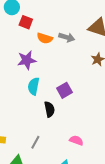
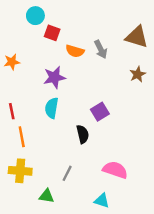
gray arrow: (67, 37) -> (101, 49), turned 49
cyan semicircle: (34, 86) -> (52, 108), moved
pink semicircle: (76, 140) -> (115, 170), size x1.5

